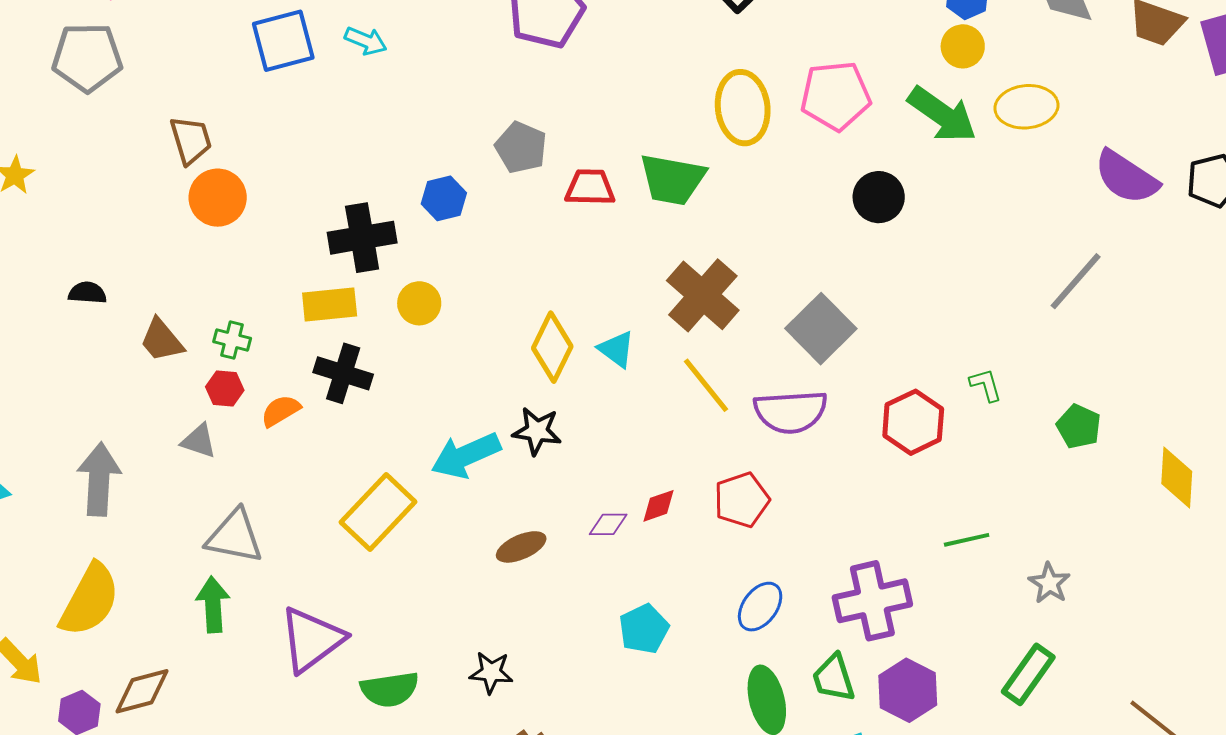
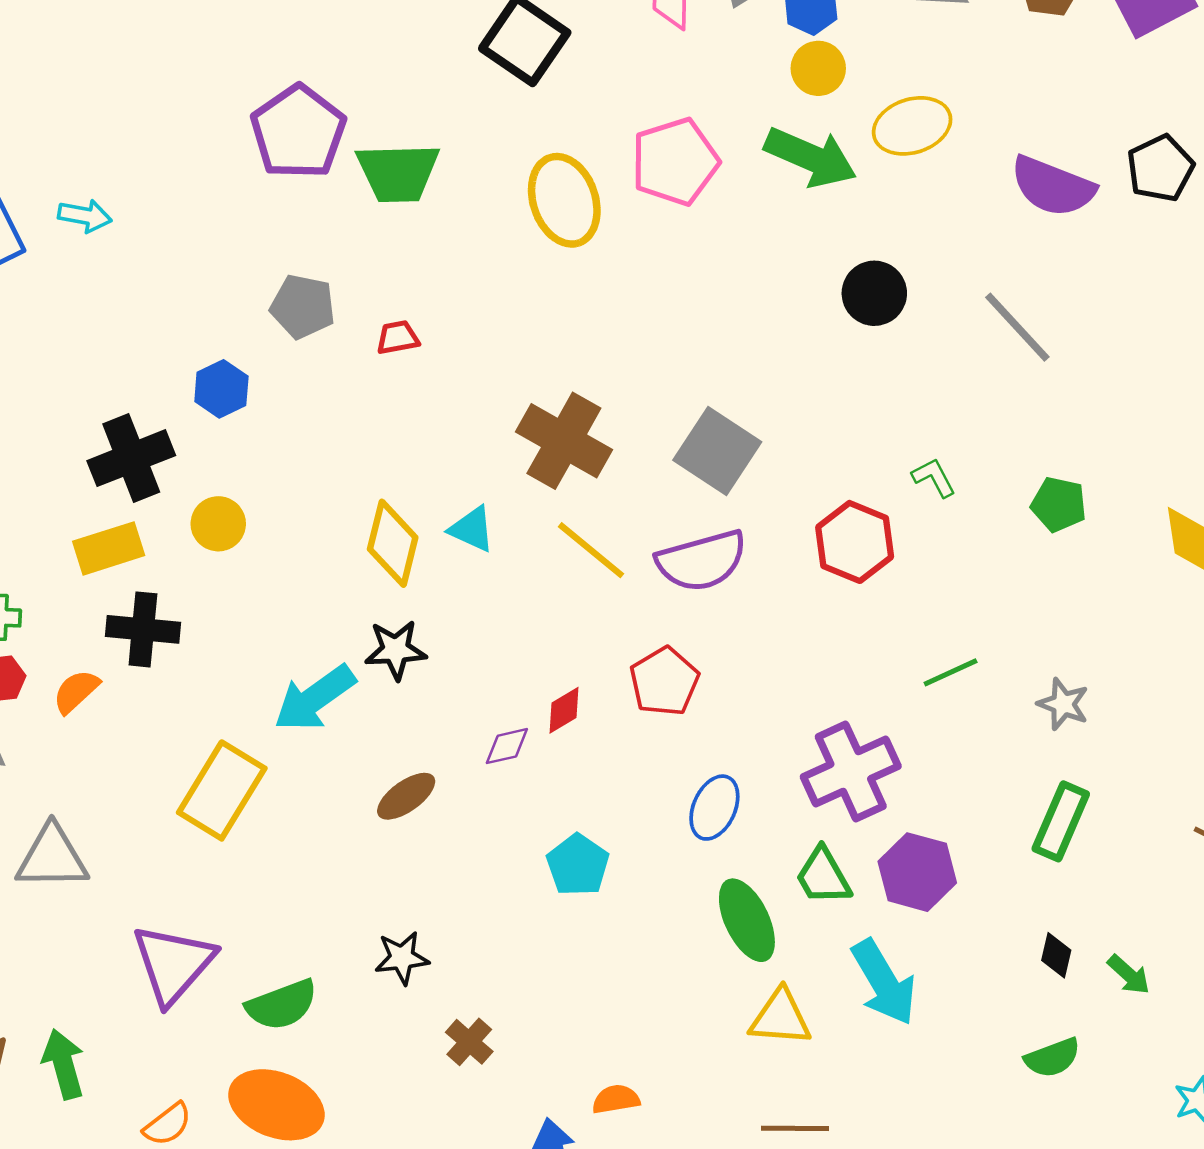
green trapezoid: (672, 179) -> (398, 173), moved
red trapezoid: (590, 187) -> (398, 337), size x0.7
black circle: (879, 197) -> (874, 293), moved
gray line: (1076, 281) -> (1017, 327), turned -72
green arrow: (213, 604) -> (63, 1064), moved

